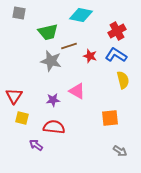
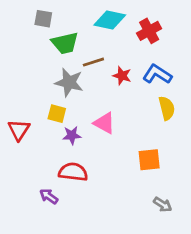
gray square: (19, 13) -> (43, 19), moved
red cross: (117, 31) -> (149, 31), moved
yellow square: (22, 118) -> (57, 114), moved

